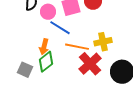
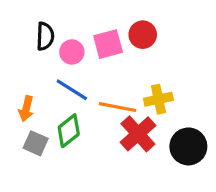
blue line: (60, 28) -> (72, 90), moved
orange arrow: (44, 47) -> (26, 109), moved

